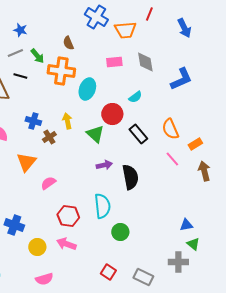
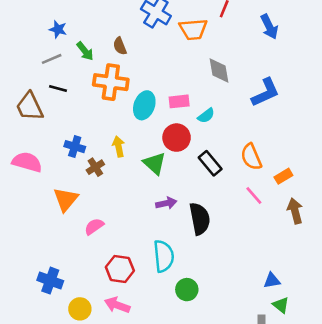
green arrow: (37, 56) -> (85, 51), moved
pink rectangle: (114, 62) -> (179, 101), moved

